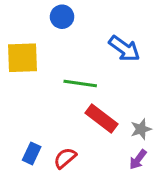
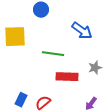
red rectangle: (102, 118) -> (67, 77), turned -35
gray star: (141, 129) -> (95, 68), moved

